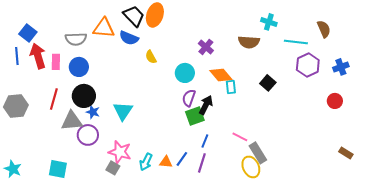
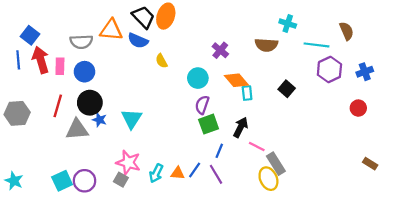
black arrow: (206, 105) -> (241, 127), moved
purple circle: (88, 135) -> (84, 181), moved
purple line: (202, 163) -> (216, 174), turned -48
cyan square: (58, 169) -> (62, 181), turned -36

